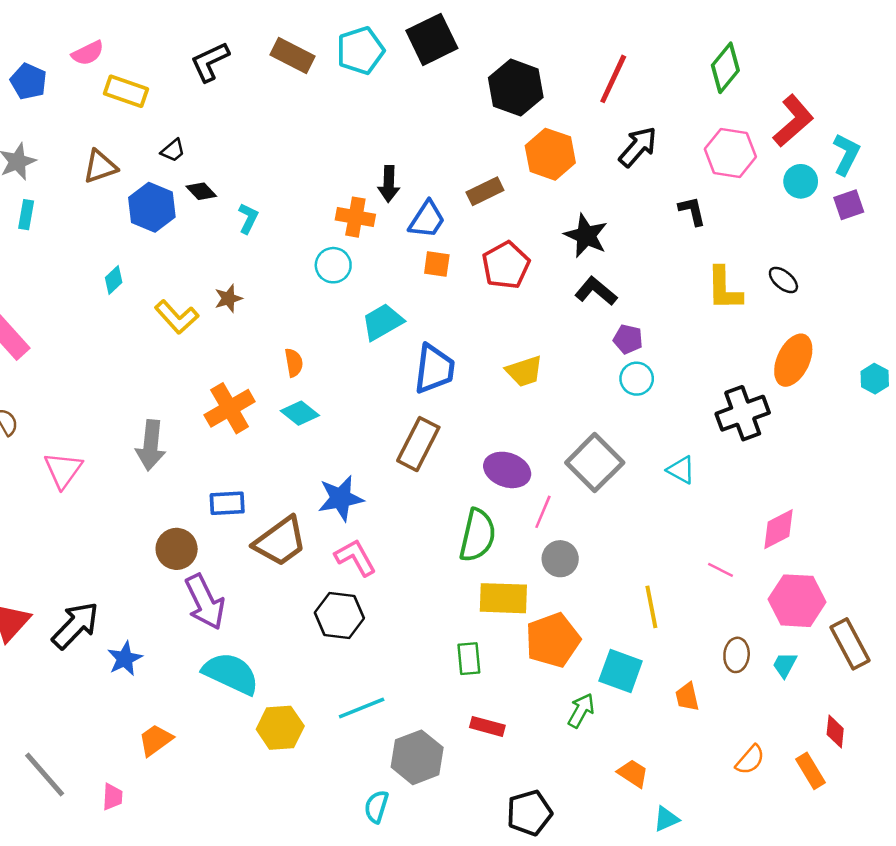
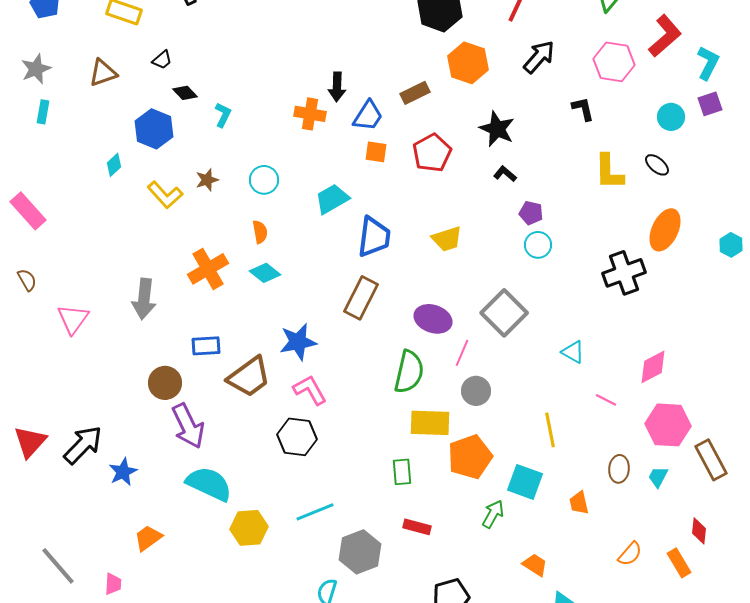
cyan circle: (801, 181) -> (671, 117), moved
blue hexagon: (152, 207) -> (154, 129), moved
cyan circle: (333, 265) -> (264, 180), moved
black L-shape: (596, 291) -> (505, 174), size x0.7
cyan triangle: (681, 470) -> (573, 352), moved

